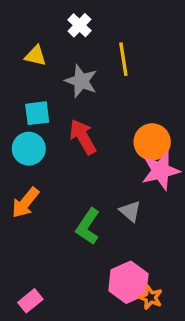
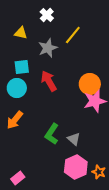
yellow line: (123, 59) -> (73, 35), turned 48
gray star: (81, 81) -> (48, 48), turned 30
gray triangle: (130, 211) -> (74, 139), moved
orange star: (150, 297) -> (99, 172), moved

